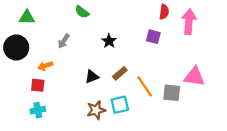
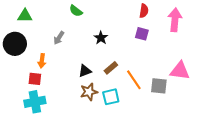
red semicircle: (164, 12) -> (144, 11), moved
orange arrow: (45, 66) -> (42, 61), turned -64
cyan cross: (38, 110) -> (35, 102), size x1.5
brown star: (96, 110) -> (89, 92), moved

